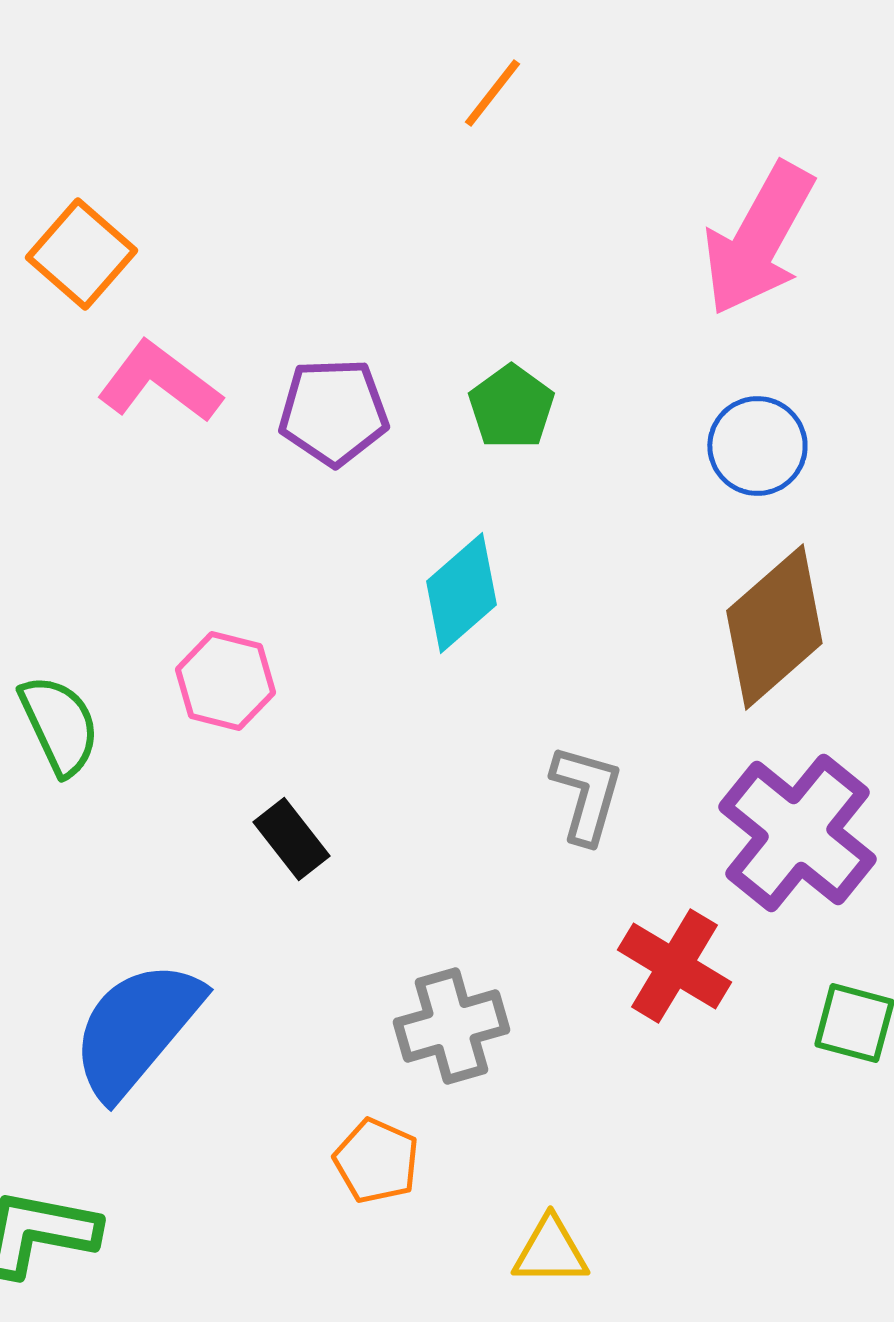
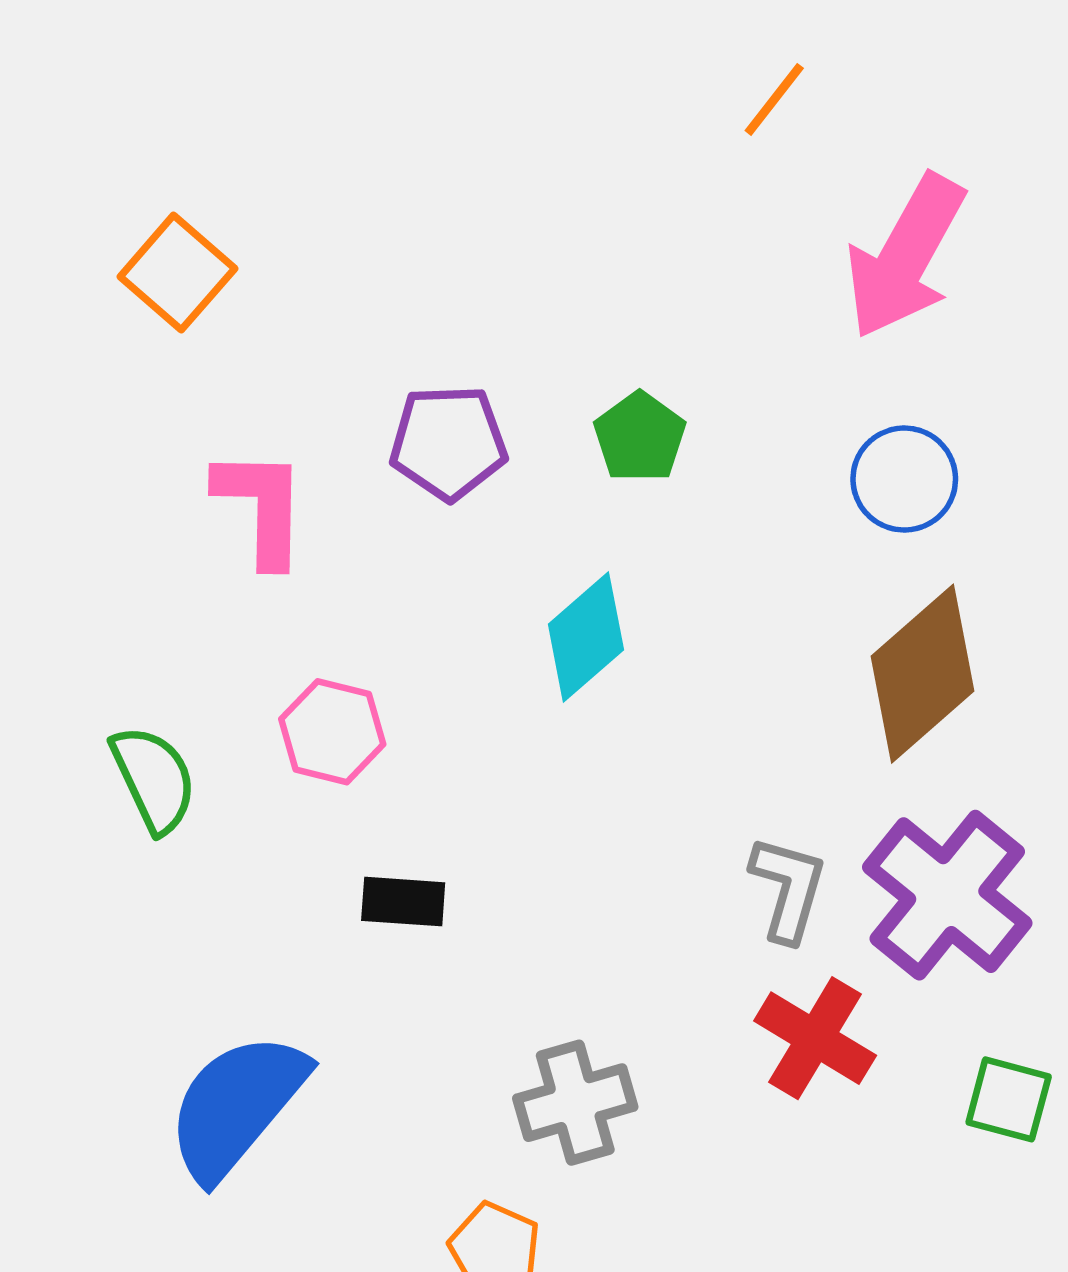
orange line: (492, 93) -> (774, 99), moved
pink L-shape: (159, 382) -> (261, 507), moved, turned 54
gray L-shape: (586, 794) -> (788, 889), moved
black rectangle: (291, 839) -> (403, 902), turned -48

